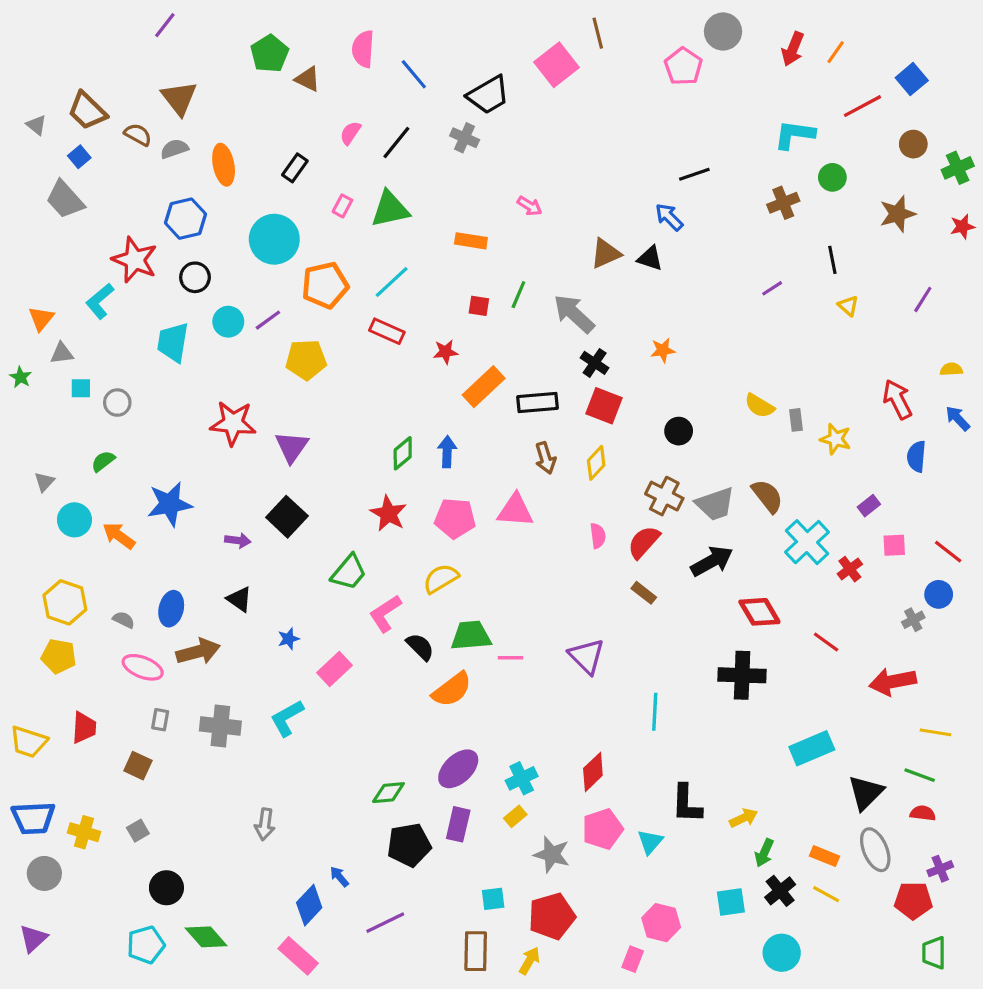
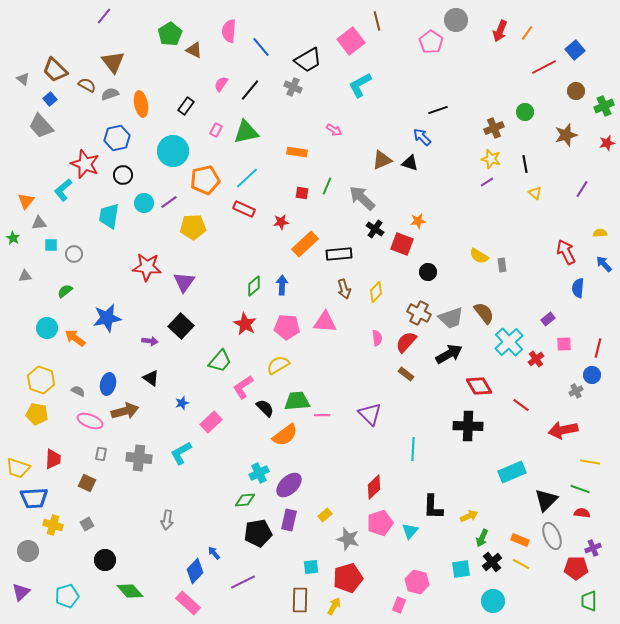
cyan L-shape: (794, 135) -> (360, 85), moved, turned -36
red square: (604, 406) -> (402, 244), moved
yellow star: (836, 439) -> (491, 159), moved
gray triangle: (44, 482) -> (25, 276), moved, turned 40
red line: (948, 552) -> (598, 348), turned 66
cyan cross: (522, 778) -> (259, 473), moved
blue trapezoid: (33, 818) -> (34, 498), moved
cyan pentagon: (146, 945) -> (67, 596), moved

